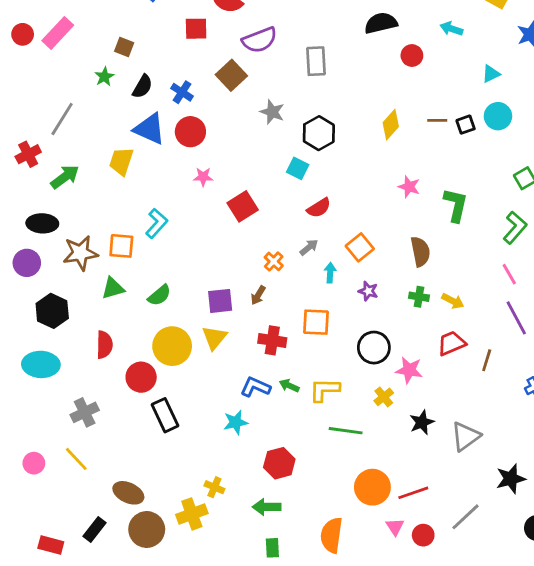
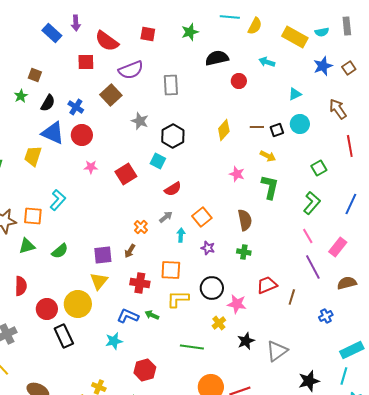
red square: (243, 206) -> (126, 174), moved
yellow arrow: (453, 301) -> (268, 156), moved
yellow circle: (172, 346) -> (78, 304), moved
yellow L-shape: (324, 390) -> (178, 299), moved

